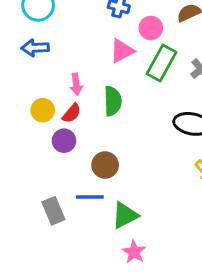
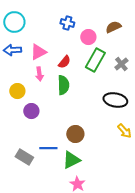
pink triangle: (122, 51) -> (38, 52), moved
red semicircle: (72, 113) -> (64, 62), moved
brown circle: (105, 165) -> (75, 134), moved
gray rectangle: (53, 211) -> (24, 157), turned -36

